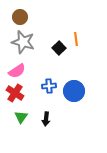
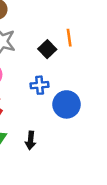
blue cross: (49, 86) -> (40, 85), moved

